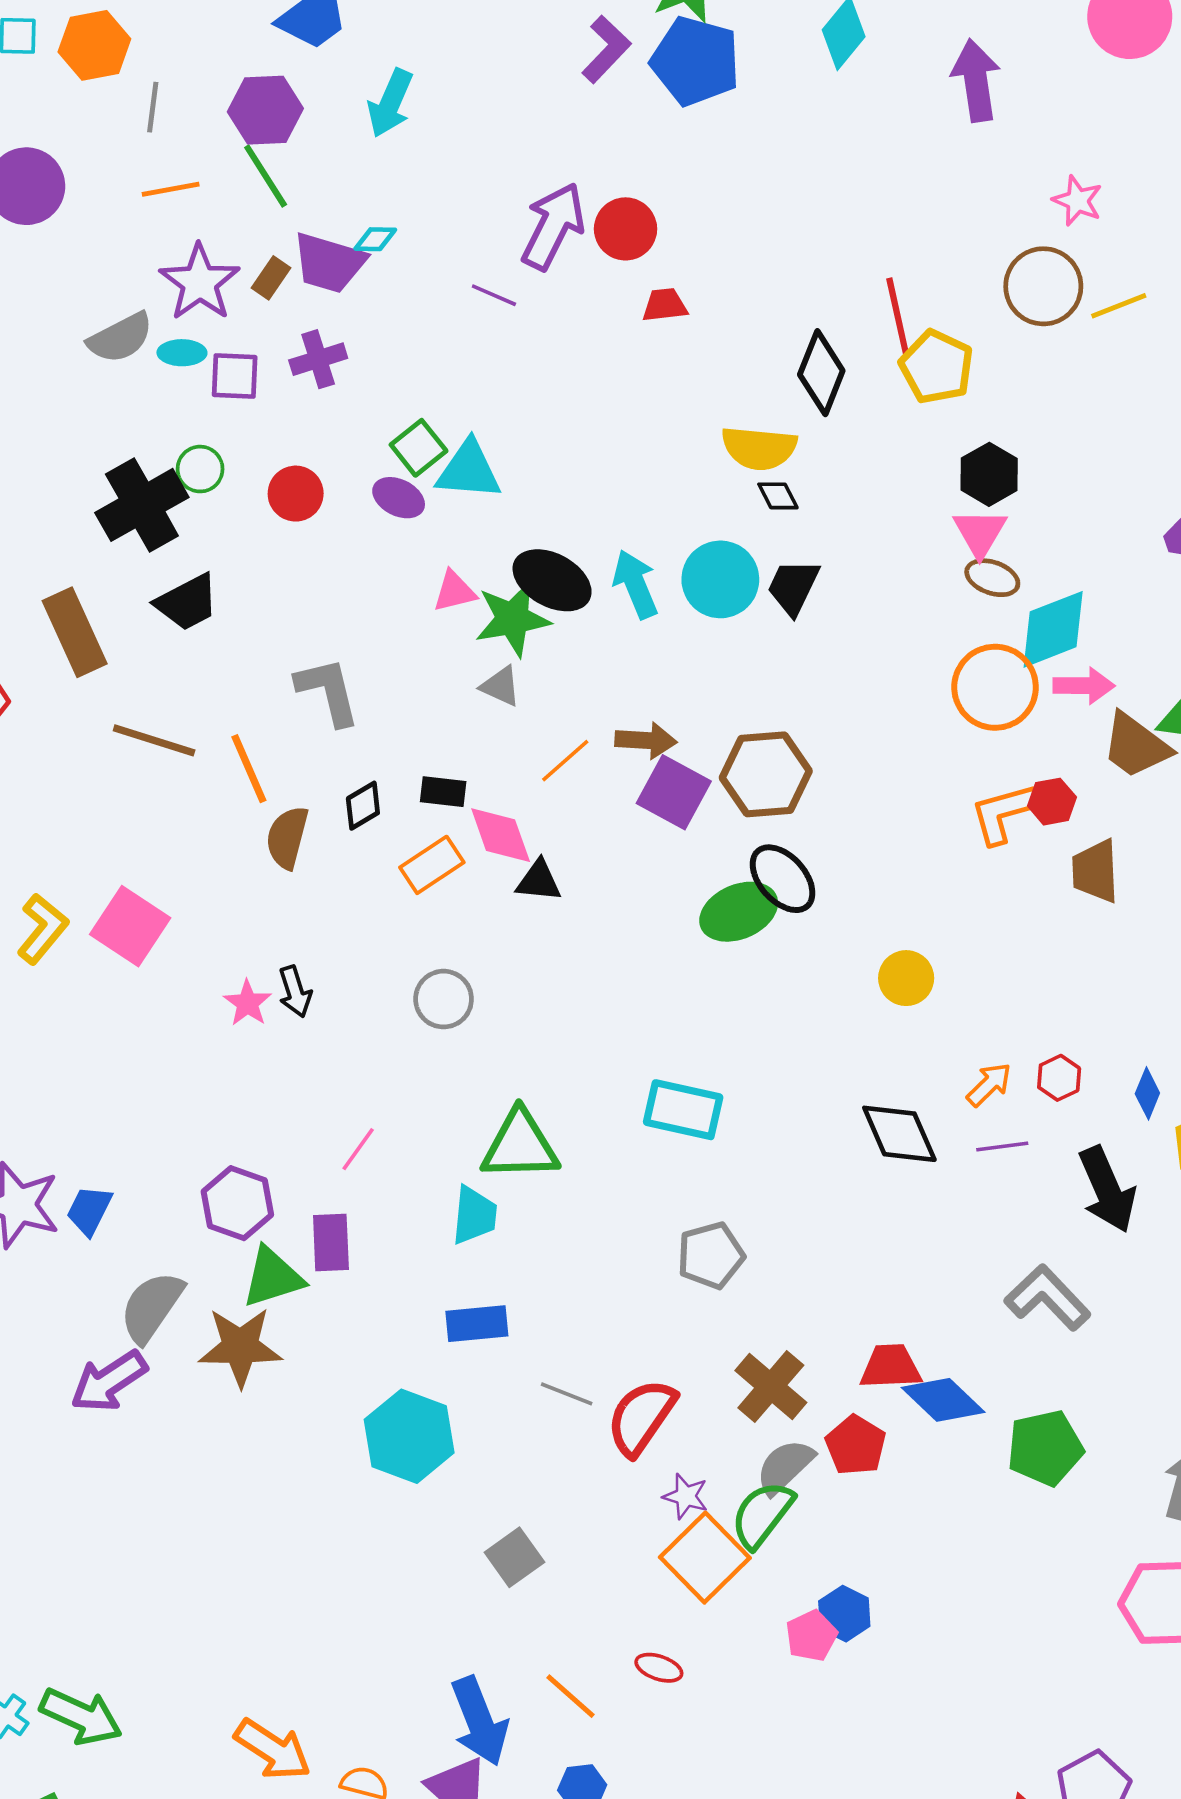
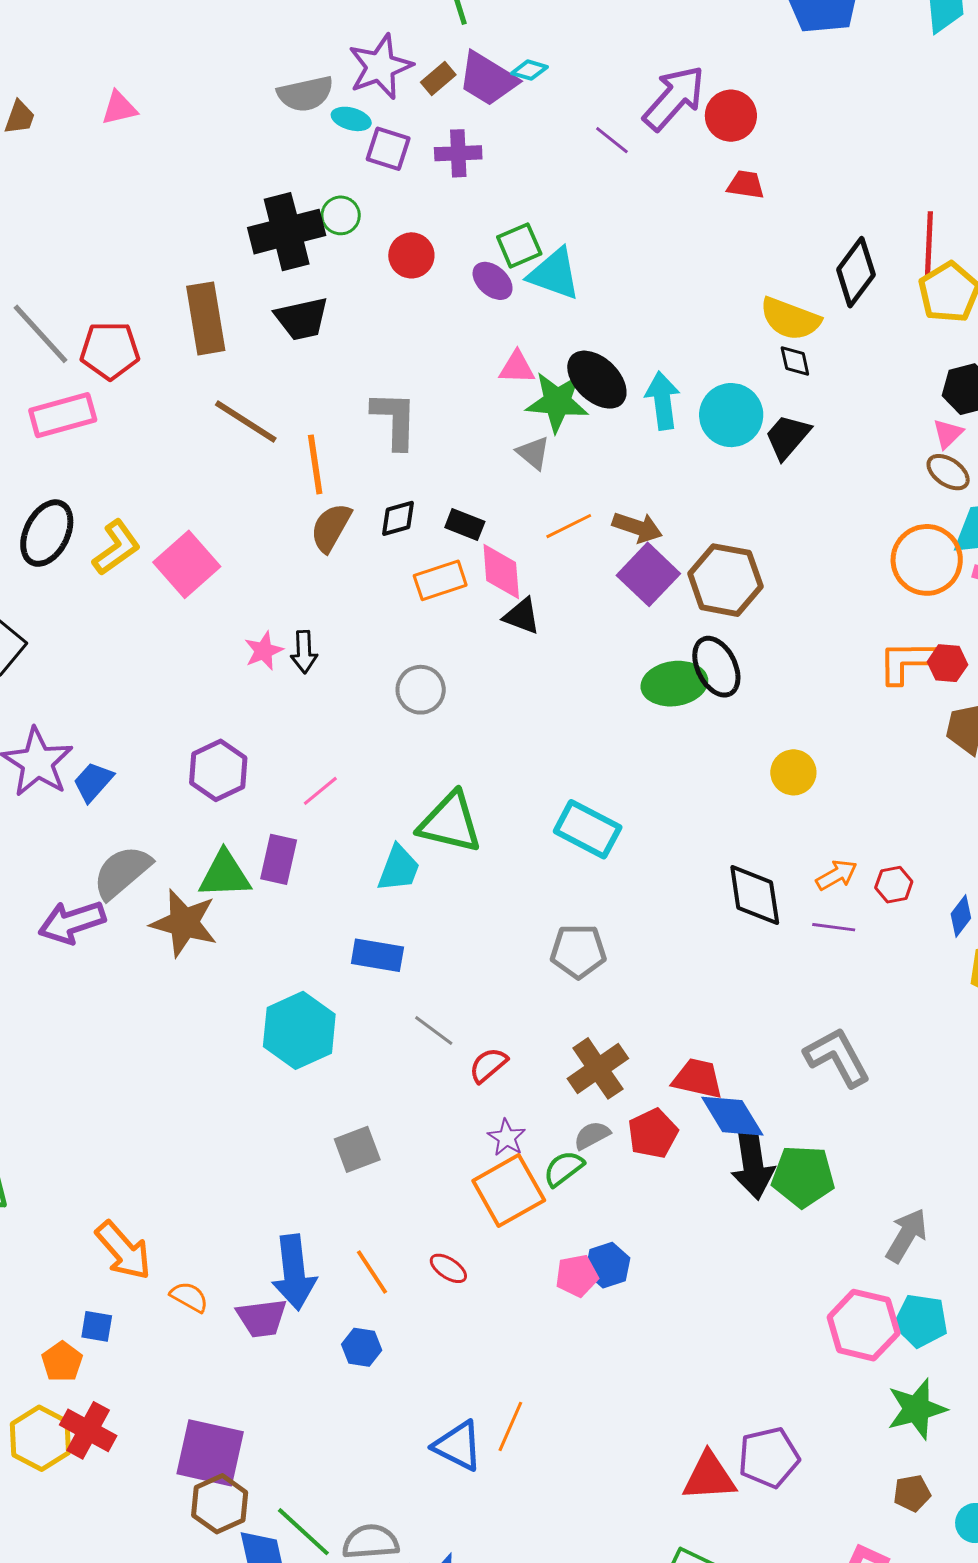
pink triangle: (980, 533) -> (948, 434), size x0.7
black arrow: (1107, 1189) -> (753, 1163), moved
purple hexagon: (237, 1203) -> (218, 770), moved
red semicircle: (641, 1417) -> (488, 1065), size x0.6
gray semicircle: (785, 1467) -> (592, 1135), size x0.7
green semicircle: (762, 1514) -> (564, 1168), size x0.7

